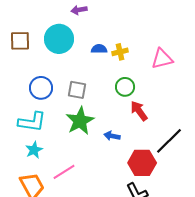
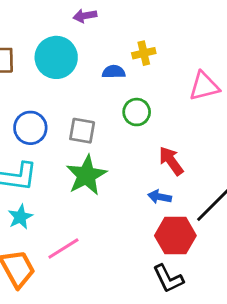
yellow cross: (120, 52) -> (144, 53), moved
green circle: (125, 87) -> (137, 112), moved
blue arrow: (112, 136) -> (160, 197), moved

